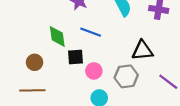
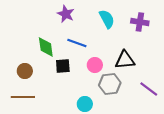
pink circle: (94, 71) -> (95, 65), moved

